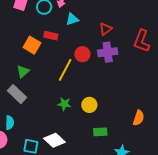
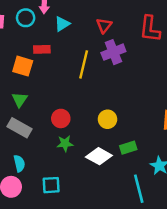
red circle: (82, 54) -> (61, 118), moved
yellow line: (65, 70) -> (84, 64), moved
green star: (64, 104) -> (65, 143), moved
white diamond: (54, 140) -> (99, 156), moved

